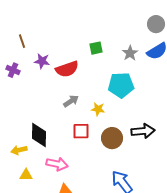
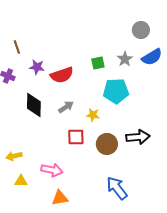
gray circle: (156, 24) -> (141, 30), moved
green square: (96, 48) -> (98, 63), moved
black diamond: (39, 135) -> (34, 105), moved

